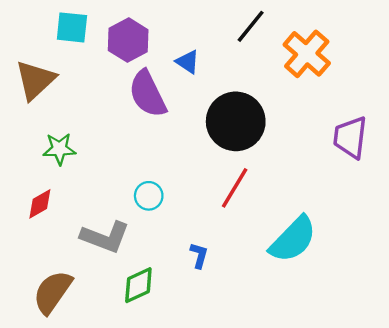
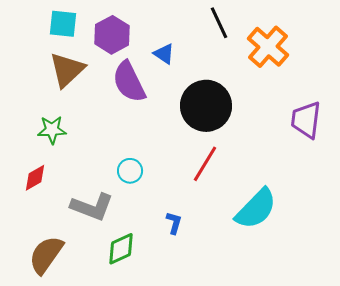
black line: (251, 26) -> (219, 23), turned -64
brown triangle: (35, 80) -> (67, 70), moved

